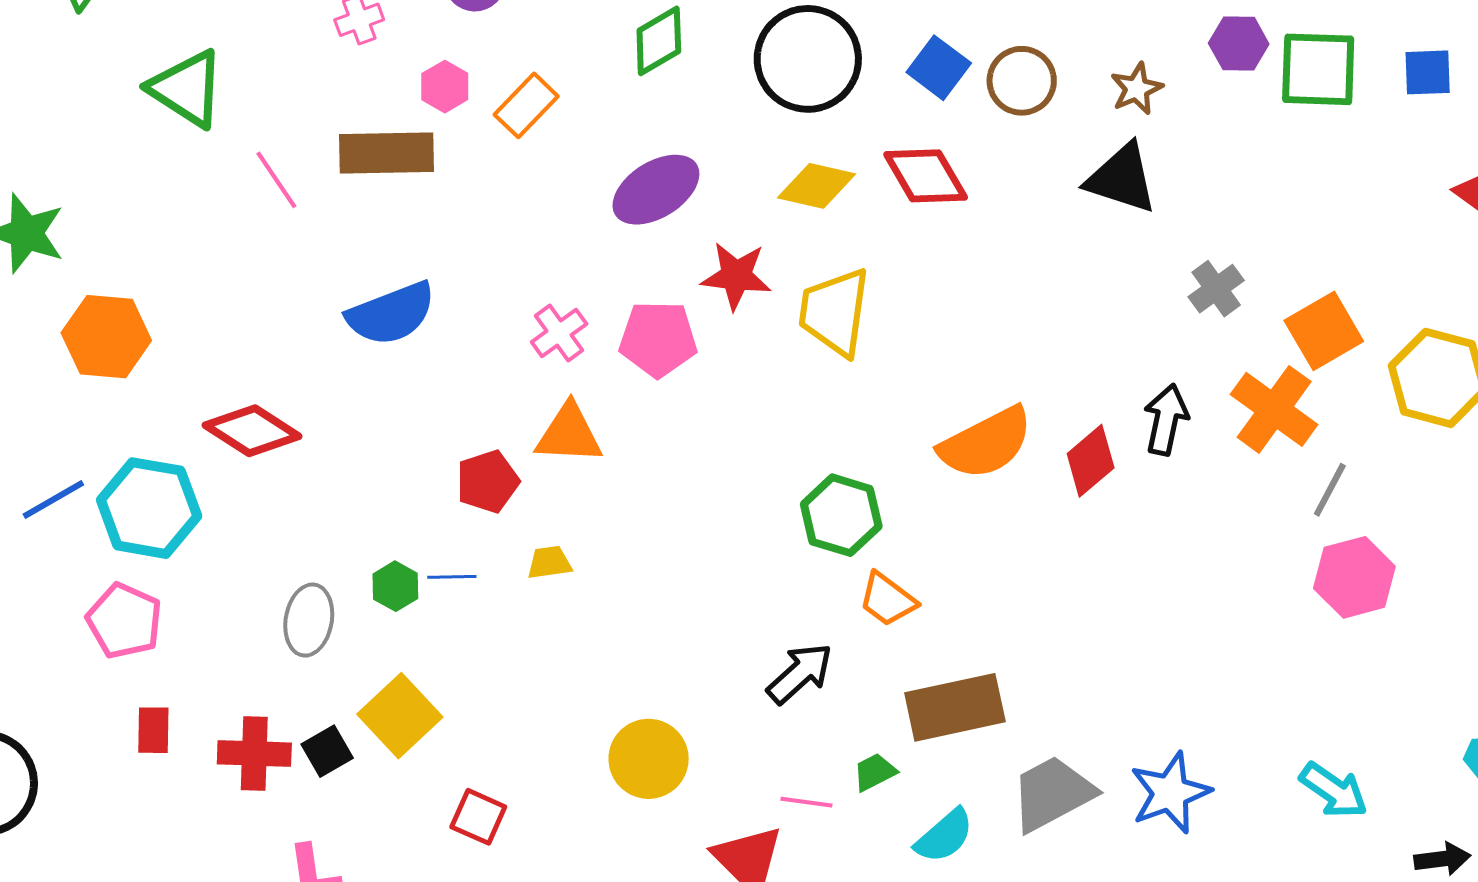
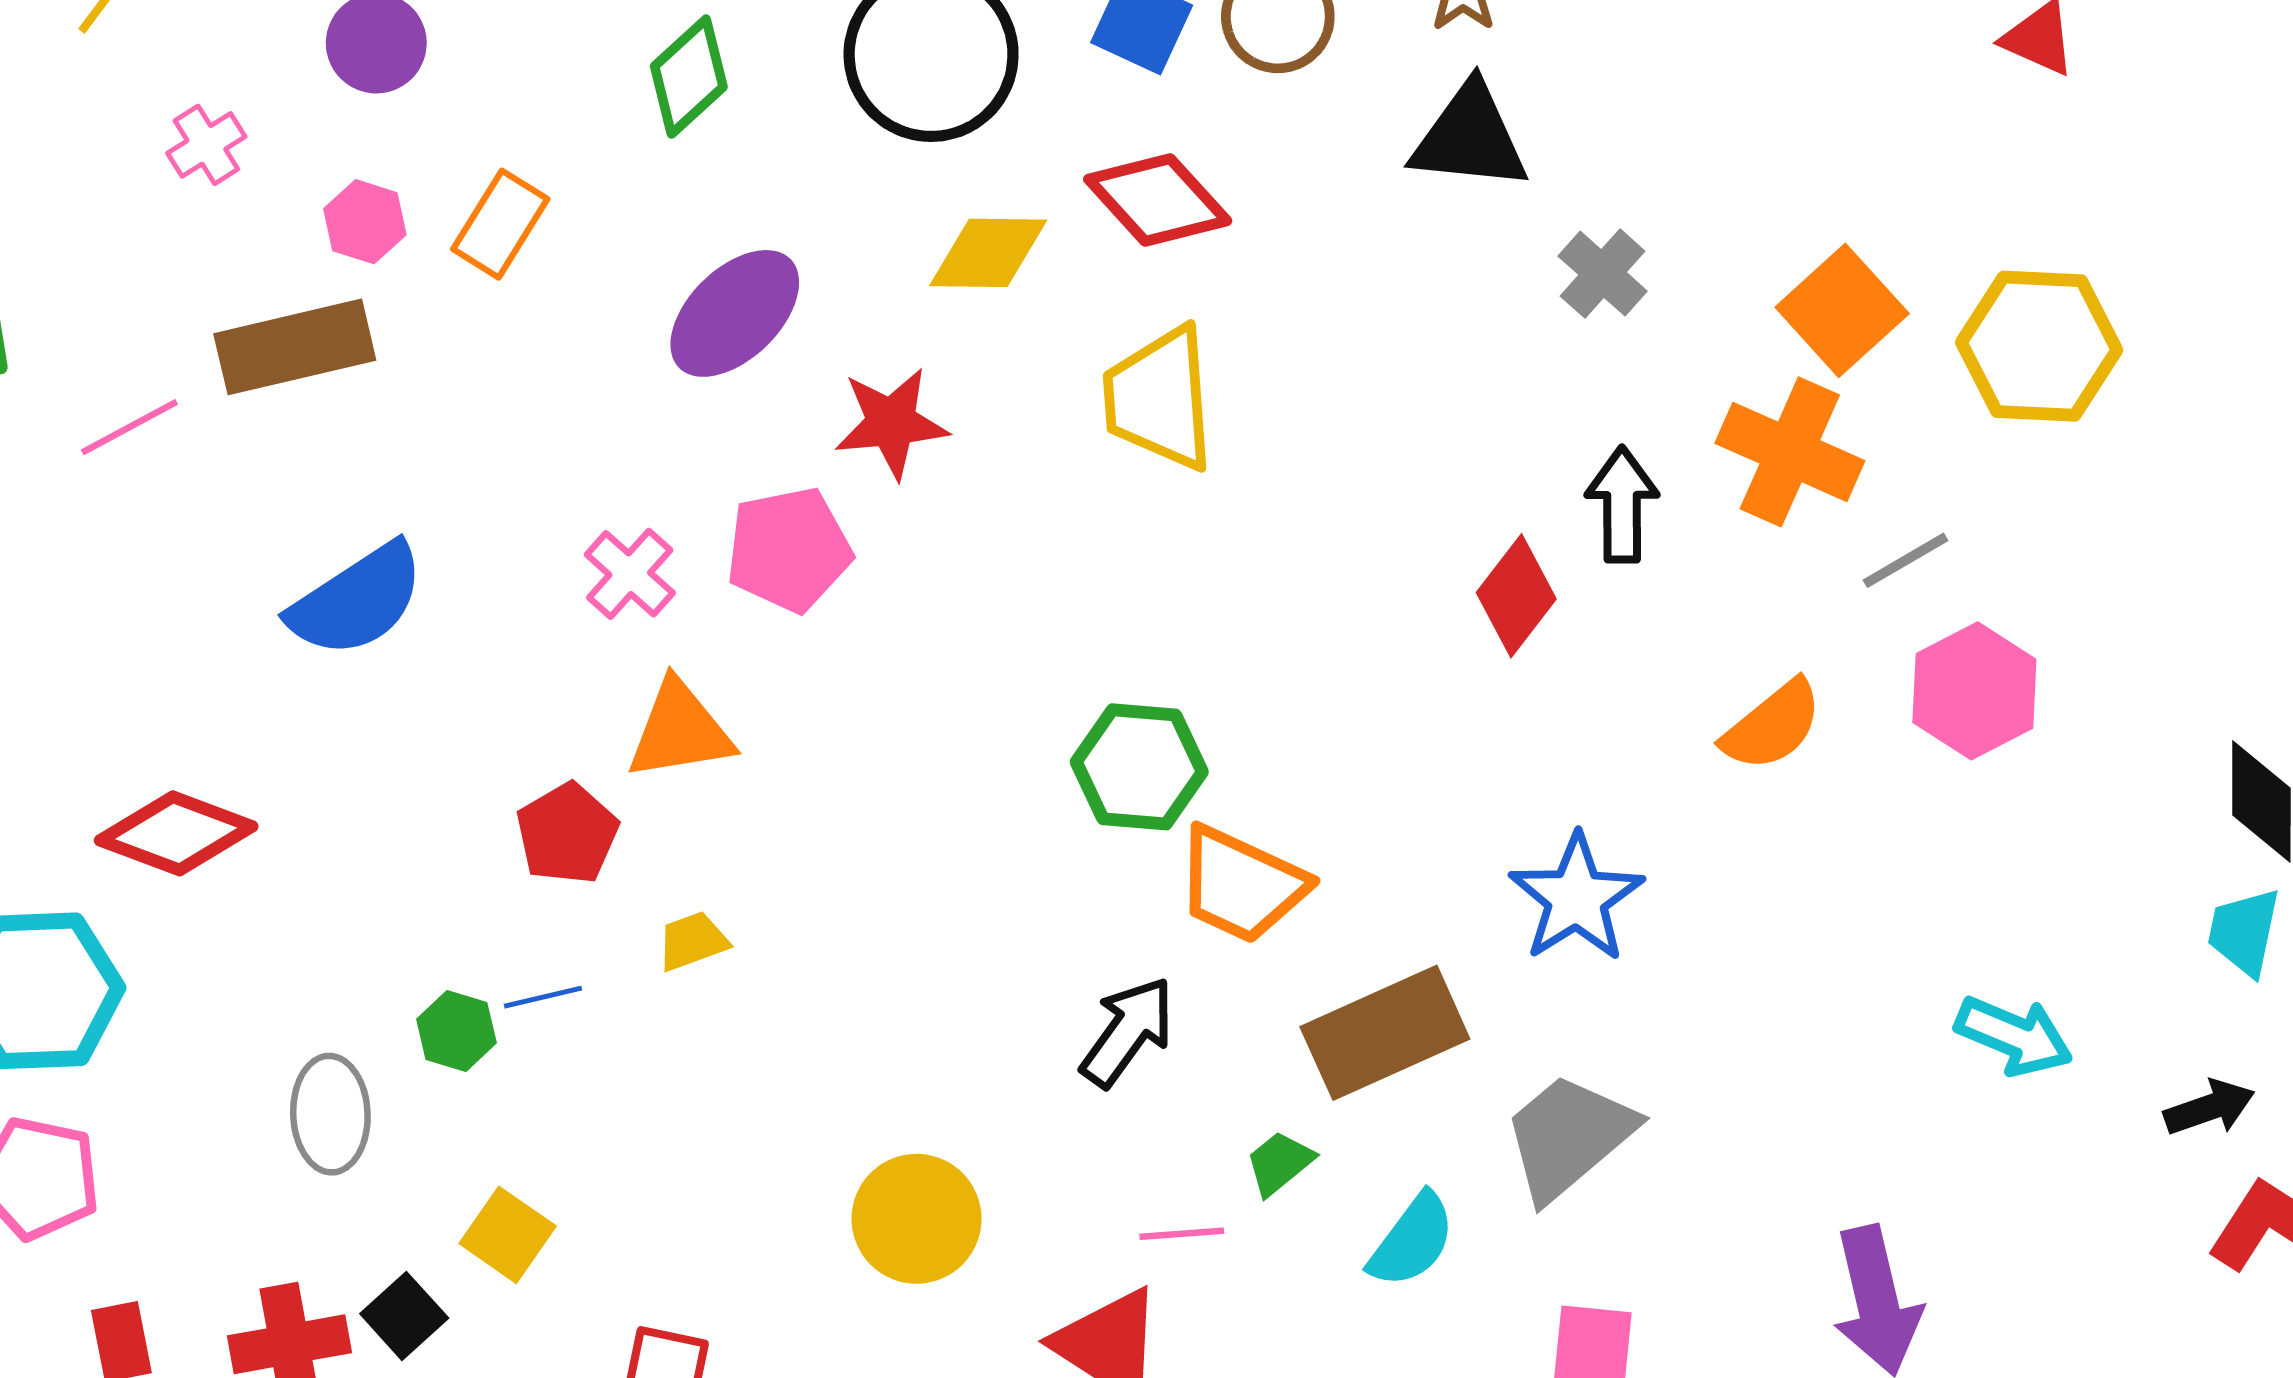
pink line: (276, 180) -> (129, 427), turned -72
gray cross: (1216, 289) -> (1603, 274), moved
yellow trapezoid: (835, 312) -> (1159, 399), moved
orange semicircle: (986, 443) -> (1772, 726), moved, size x0.7
gray line: (1330, 490) -> (1906, 560), turned 44
orange trapezoid: (887, 599) -> (1241, 885), size x1.4
yellow square: (400, 716) -> (508, 1235), size x0.7
blue star: (1170, 793) -> (1576, 898), moved

